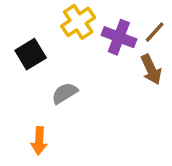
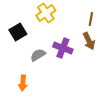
brown line: (155, 32) -> (91, 19), turned -32
purple cross: (119, 37) -> (63, 48), moved

